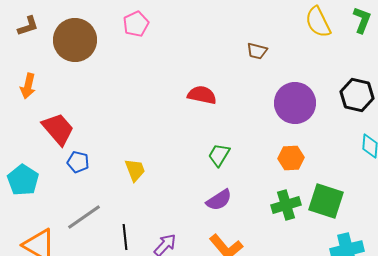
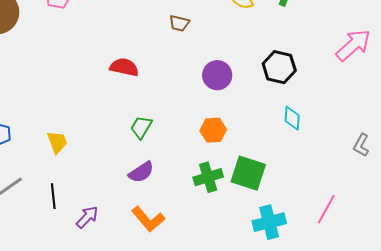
purple circle: (295, 103) -> (217, 75), size x0.7
black line: (125, 237) -> (53, 196), moved

